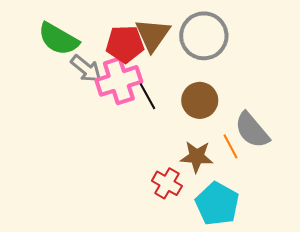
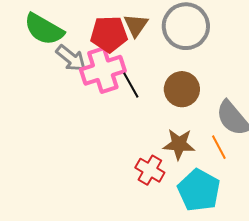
brown triangle: (153, 35) -> (136, 25), size x0.7
orange line: (230, 146) -> (219, 147), moved

